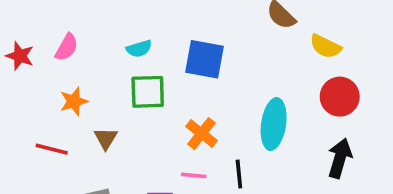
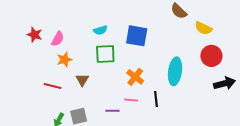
pink semicircle: (67, 47) -> (58, 39), moved
black arrow: (340, 158) -> (225, 83), moved, turned 60

